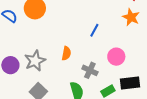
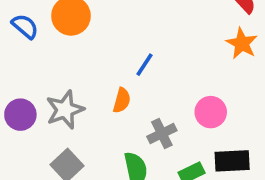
blue line: (94, 30) -> (144, 65), moved
gray cross: (90, 70) -> (162, 133), turned 35

